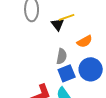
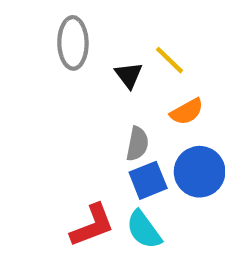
yellow line: (67, 17) -> (170, 60), moved, turned 63

